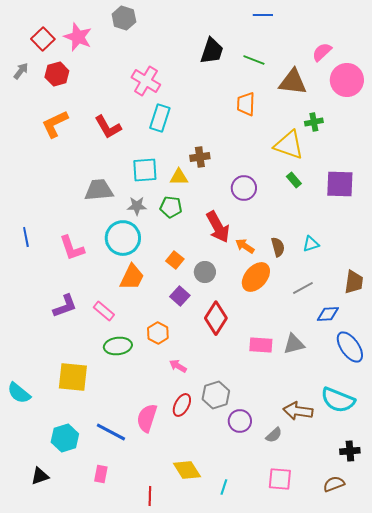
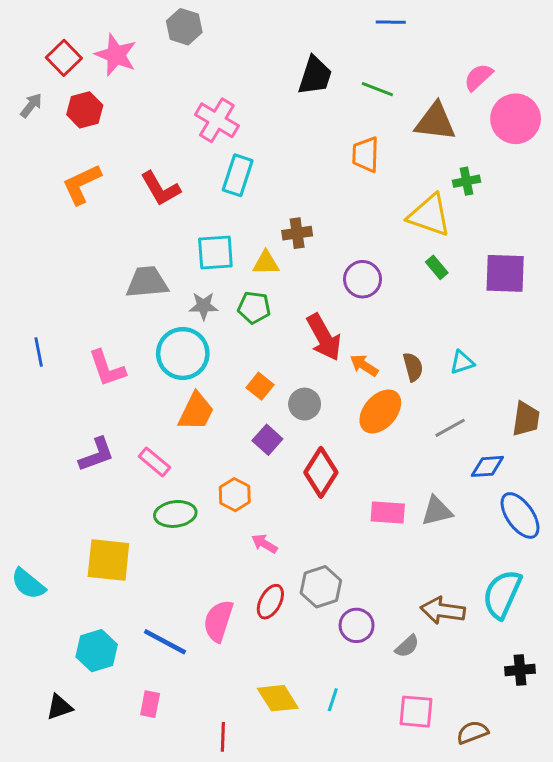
cyan semicircle: (338, 400) -> (502, 594), turned 92
brown semicircle: (334, 484) -> (472, 732), moved
cyan line: (224, 487) -> (333, 700), moved

